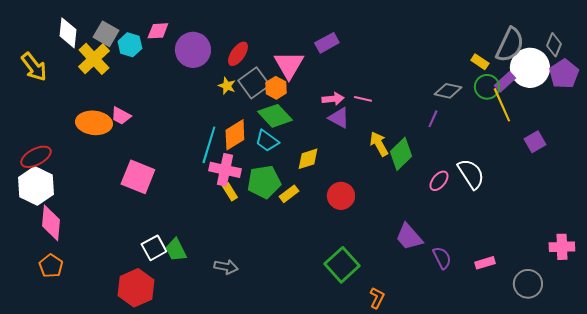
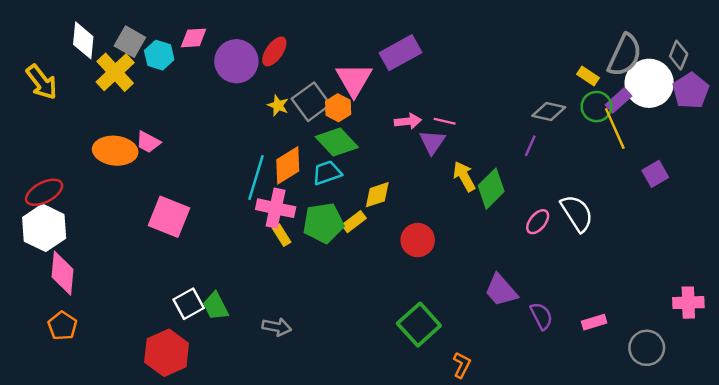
purple rectangle: (327, 43) -> (401, 53), size x1.4
red ellipse: (238, 54) -> (274, 51), moved
purple triangle: (339, 118) -> (432, 142), moved, turned 35
cyan trapezoid: (267, 141) -> (327, 173), turned 125
yellow rectangle: (289, 194) -> (354, 222), moved

